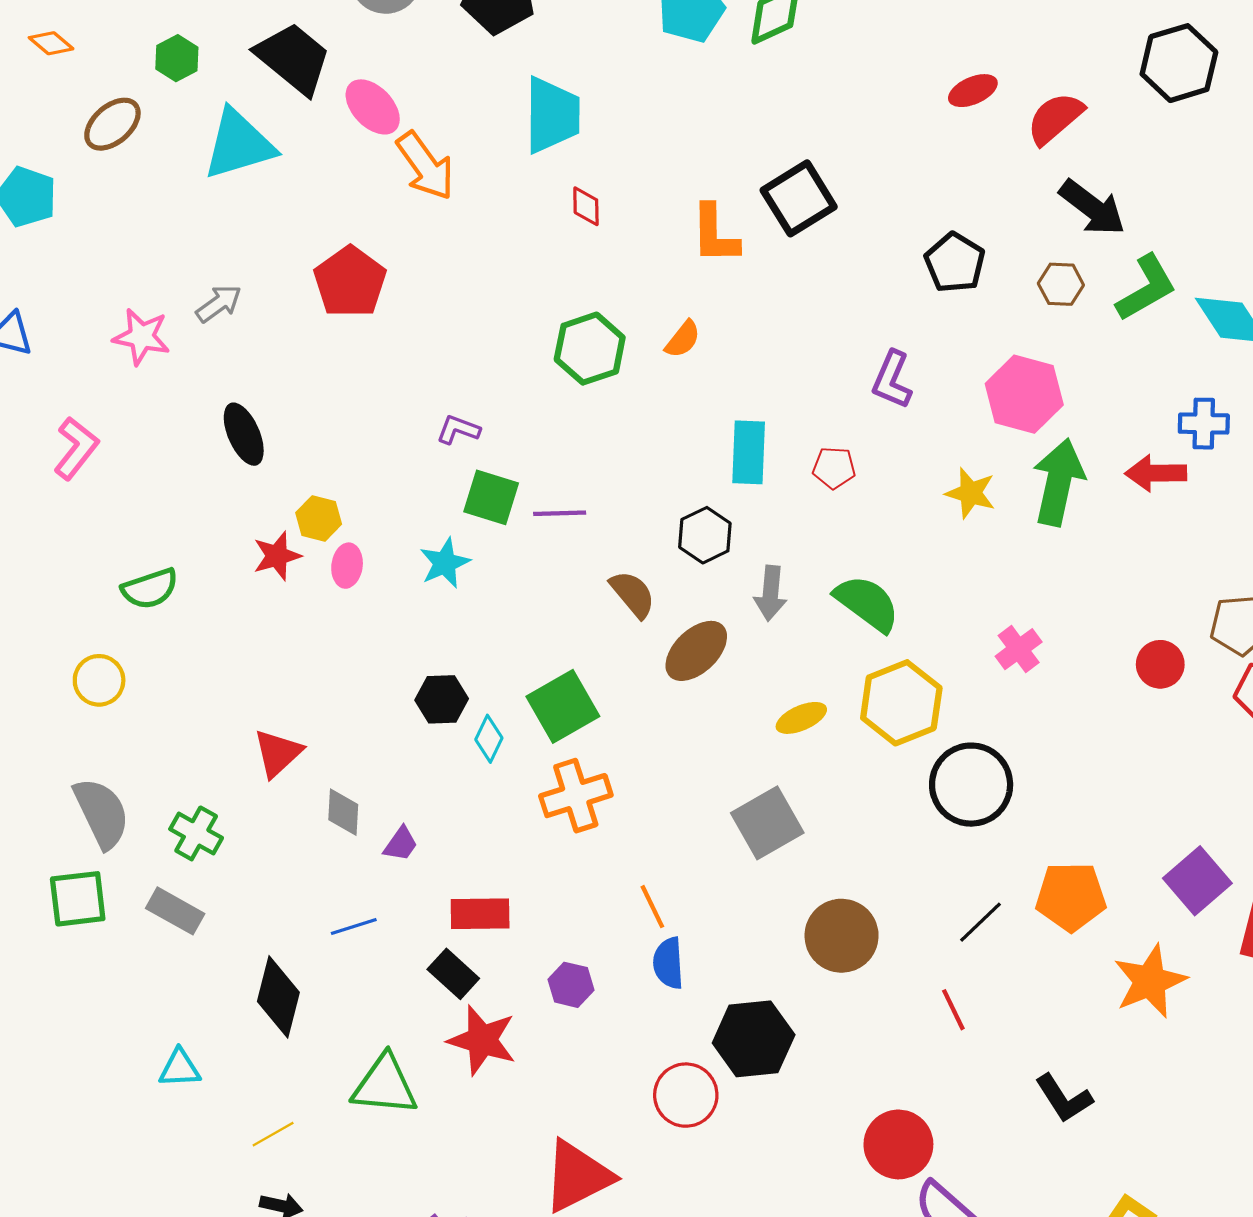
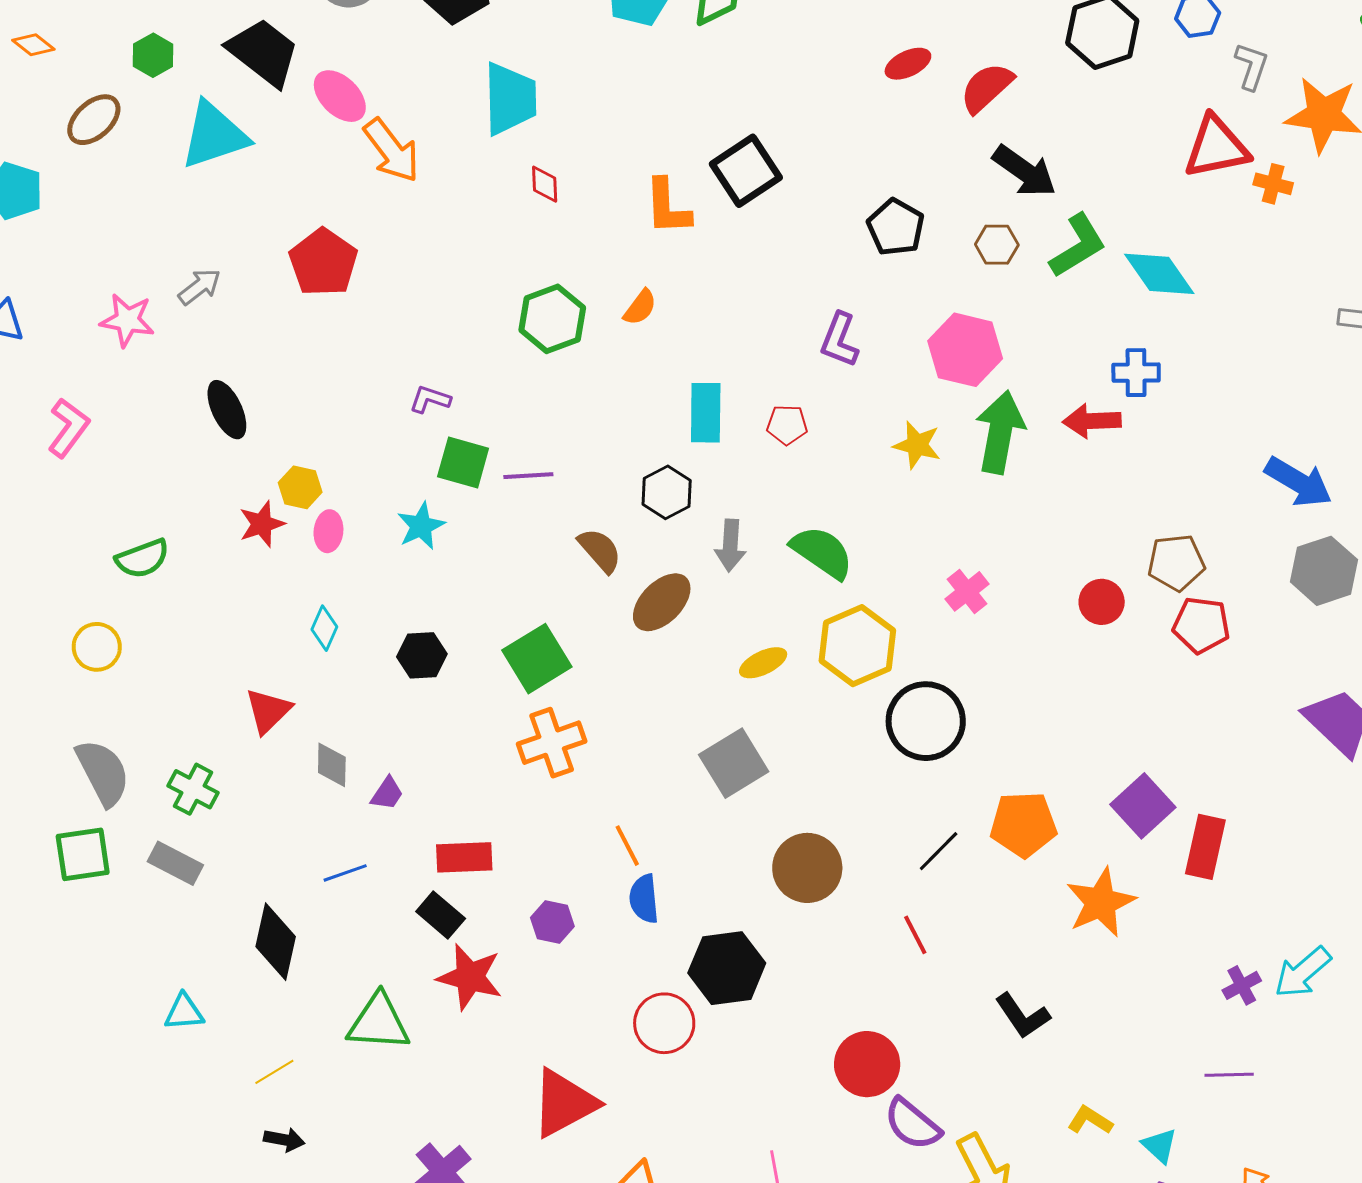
cyan diamond: (489, 739) -> (324, 628), moved

